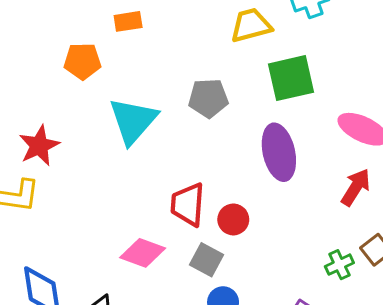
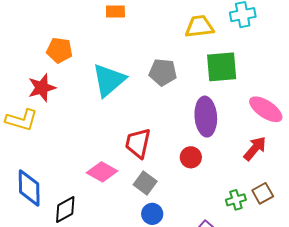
orange pentagon: (82, 61) -> (59, 50), moved
red circle: (233, 219) -> (191, 157), moved

